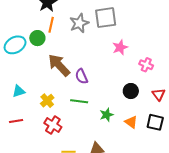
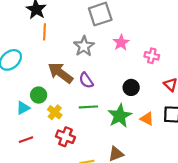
gray star: (79, 23) -> (84, 46), moved
green circle: (37, 38) -> (39, 95), moved
black circle: (131, 91) -> (131, 87), moved
green star: (107, 115) -> (120, 116), size x1.6

